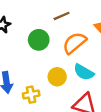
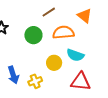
orange semicircle: (74, 43) -> (63, 32), turned 45

